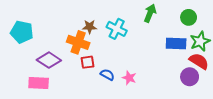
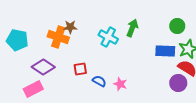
green arrow: (150, 13) -> (132, 28), moved
brown star: (90, 27) -> (70, 27), moved
orange cross: (78, 42) -> (58, 37), moved
pink rectangle: (39, 83) -> (33, 89), turned -30

